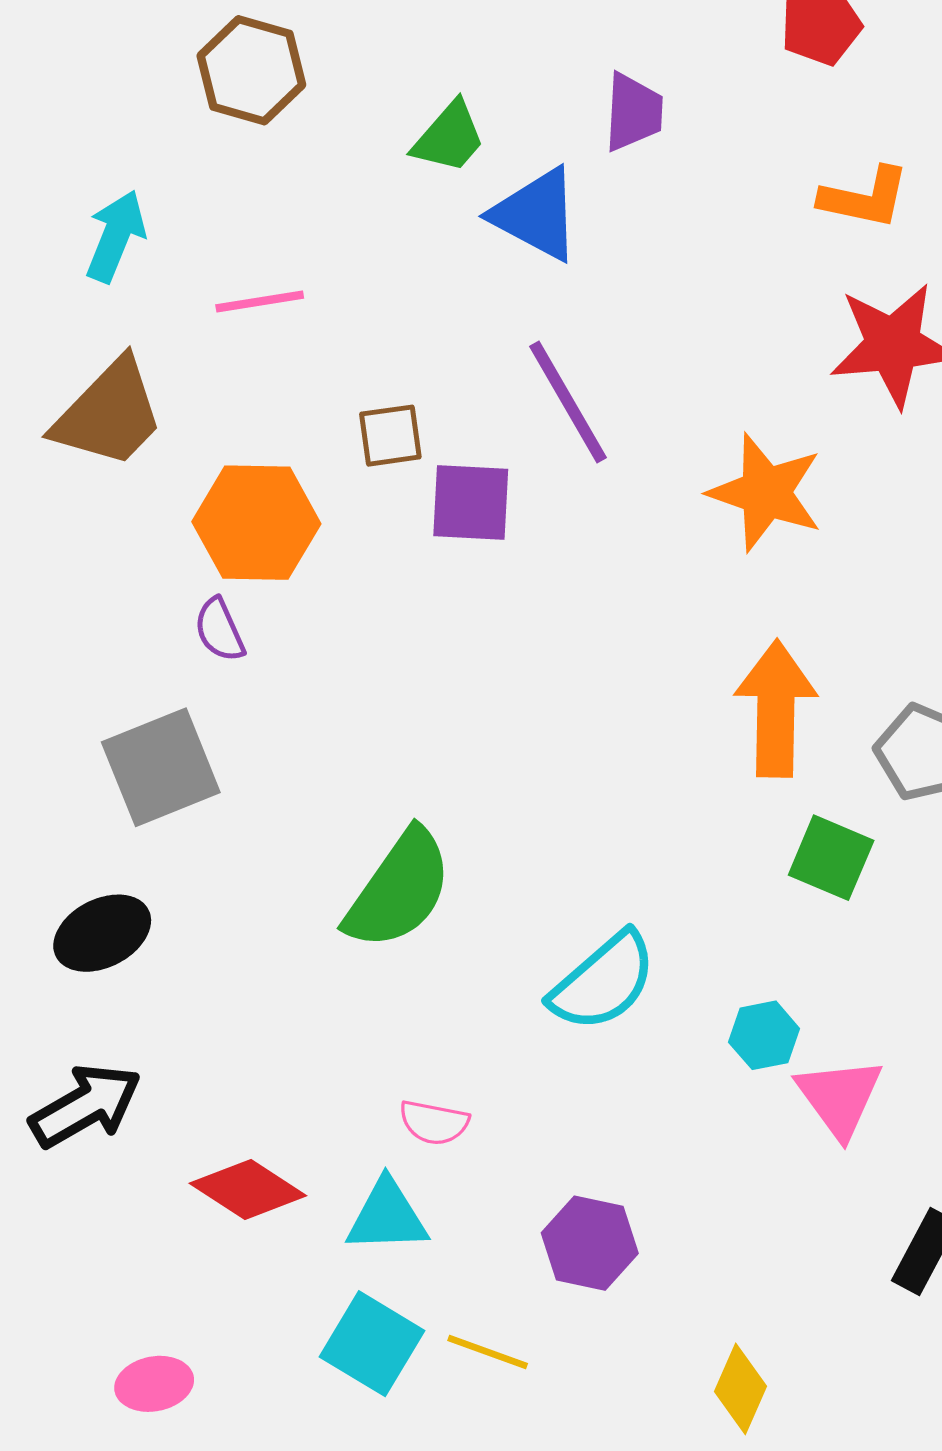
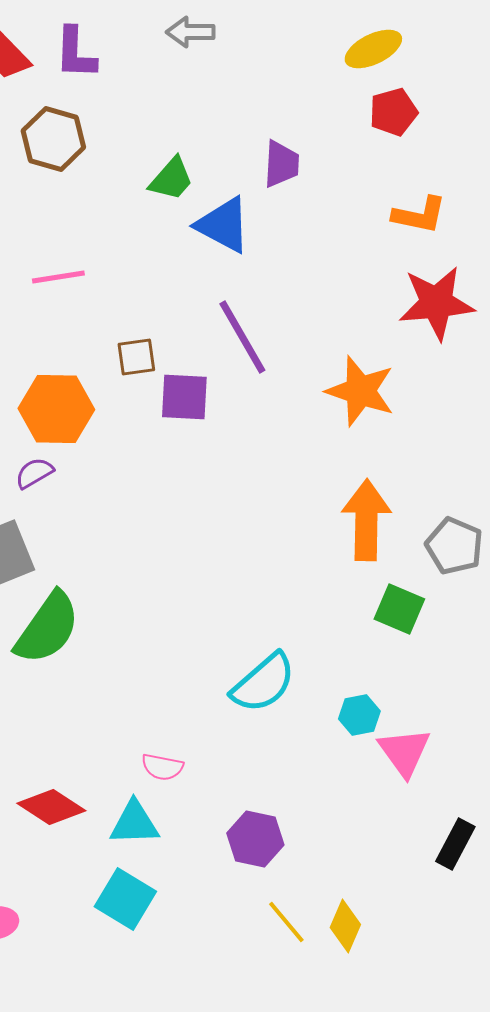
purple semicircle: (219, 630) -> (34, 473), turned 84
green semicircle: (399, 890) -> (47, 628), moved
yellow line: (488, 1352) -> (286, 922), moved, turned 30

